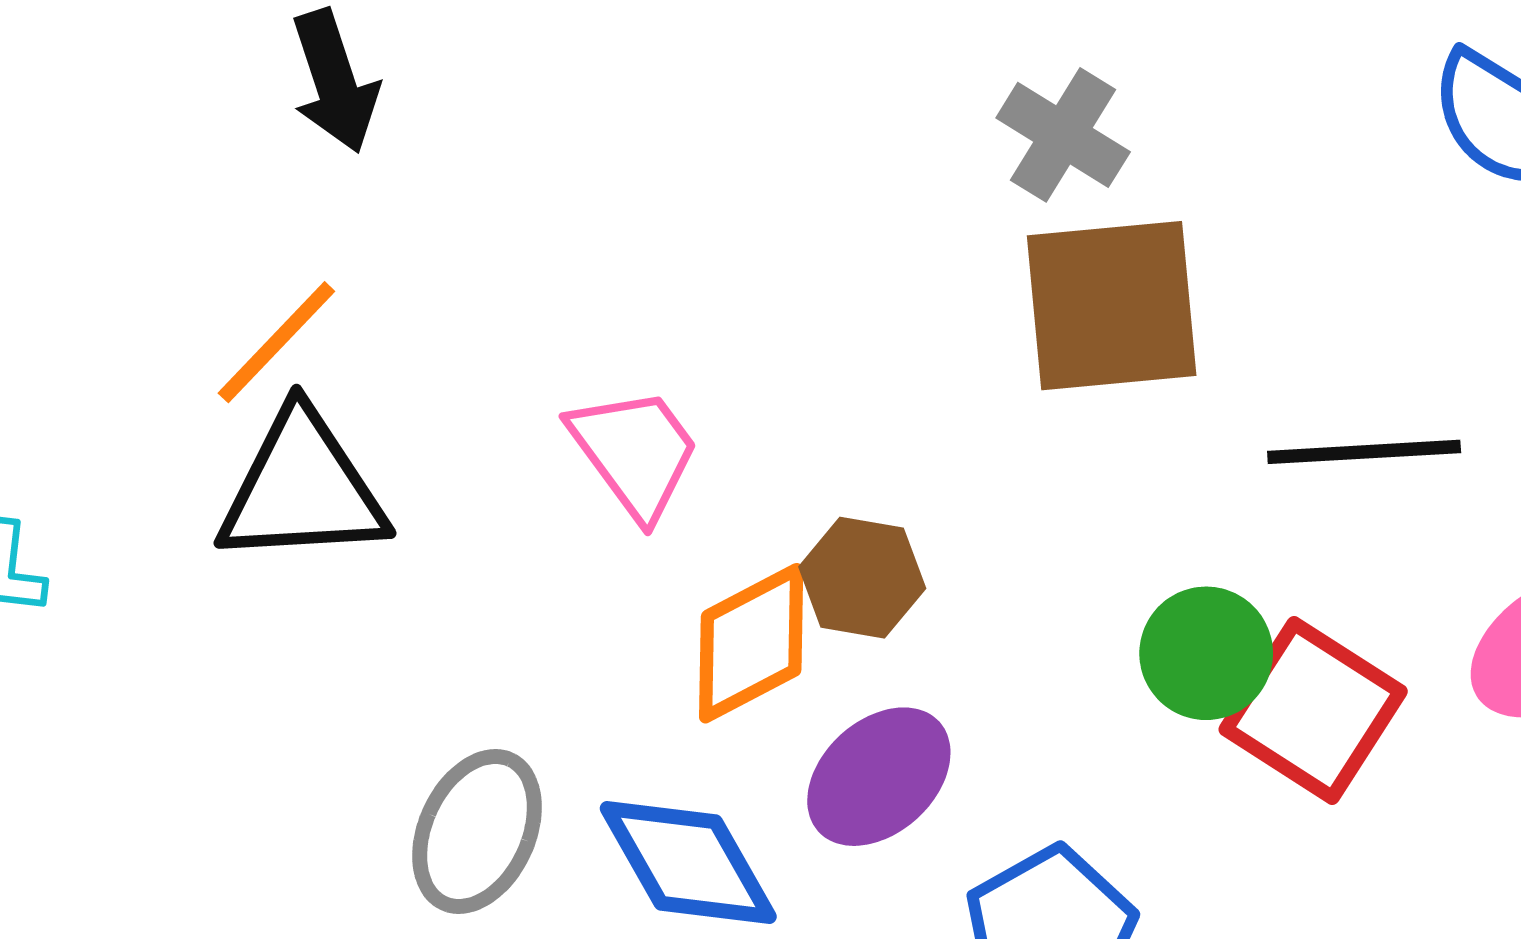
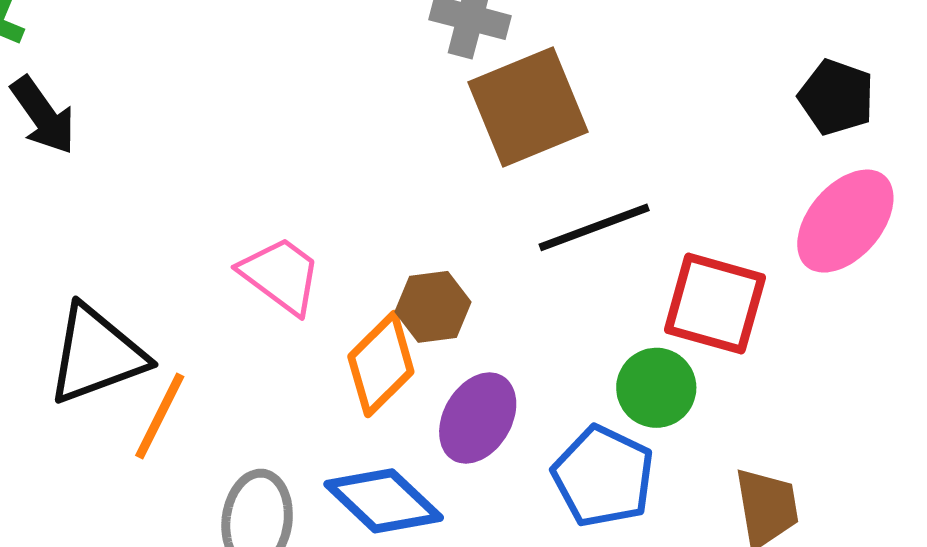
orange line: (276, 342) -> (160, 416), moved
black line: (1364, 452) -> (594, 227), moved
green circle: (1206, 653) -> (656, 388), moved

